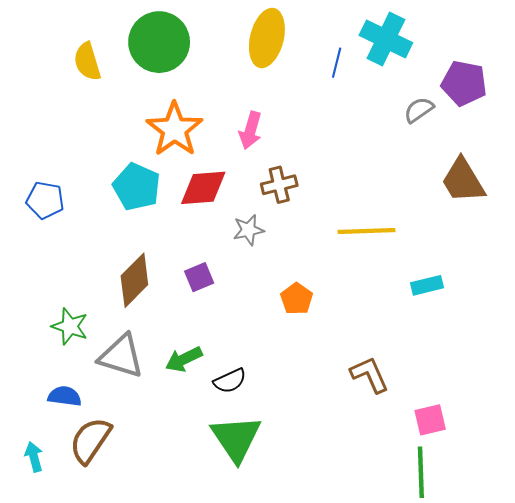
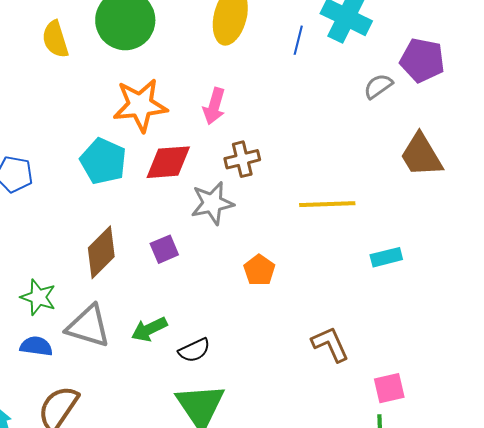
orange star: (175, 129) -> (140, 105), turned 30
gray star: (248, 230) -> (212, 203), size x1.4
blue semicircle: (65, 396) -> (36, 346), moved

